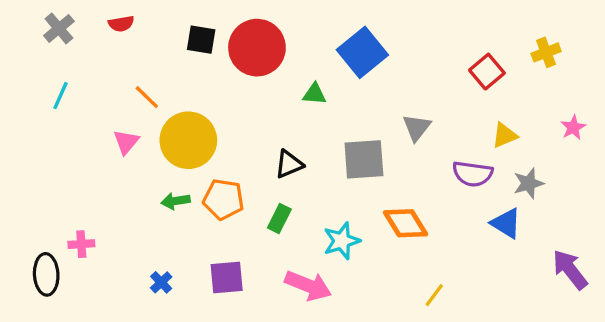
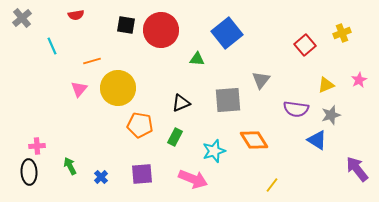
gray cross: (59, 28) -> (22, 18), moved
cyan line: (61, 96) -> (52, 46), moved, turned -48
orange line: (147, 97) -> (92, 61), turned -60
yellow triangle: (505, 135) -> (326, 85), moved
green arrow: (176, 201) -> (70, 166), moved, turned 72
pink cross: (81, 244) -> (37, 146), moved

